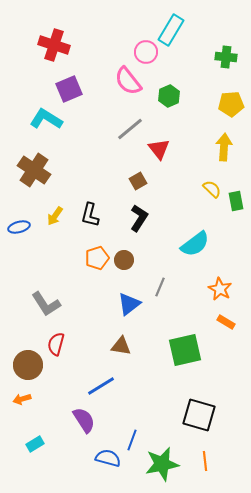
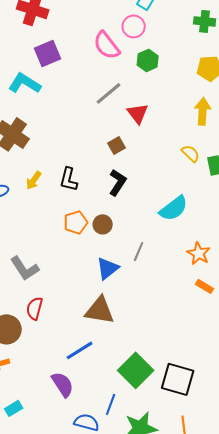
pink circle: (146, 52) -> (134, 26), moved
brown triangle: (121, 346) -> (100, 310), size x1.5
green square: (185, 350) -> (136, 370), moved, turned -32

